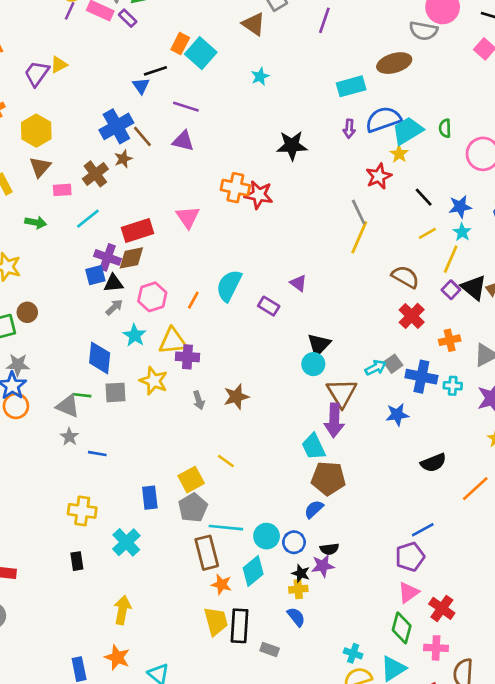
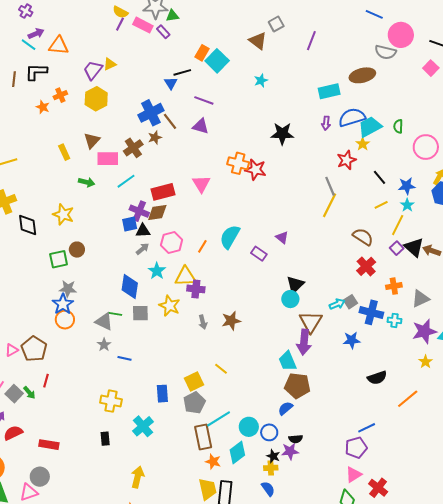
yellow hexagon: (36, 131) -> (96, 99), moved
pink rectangle: (62, 190) -> (108, 159), size x1.5
cyan line: (226, 528) -> (219, 419), turned -40

